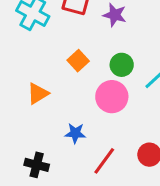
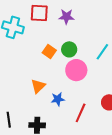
green circle: (122, 65) -> (69, 49), moved
orange triangle: (38, 94) -> (38, 86), moved

